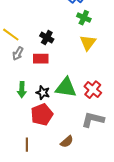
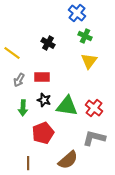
black cross: (47, 38) -> (48, 43), moved
gray arrow: (18, 54) -> (19, 80), moved
black star: (43, 93) -> (44, 100), moved
brown semicircle: (67, 142) -> (68, 160), size x1.5

